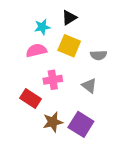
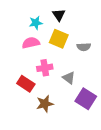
black triangle: (69, 18) -> (59, 15), turned -32
gray triangle: (89, 86) -> (69, 78), moved
purple square: (81, 124) -> (86, 99), moved

